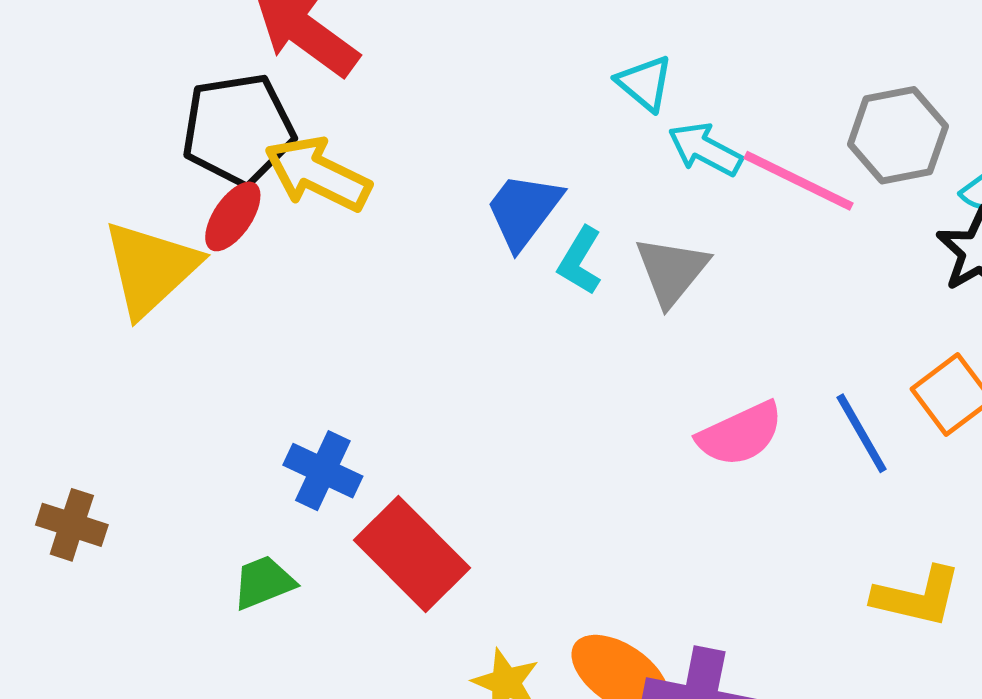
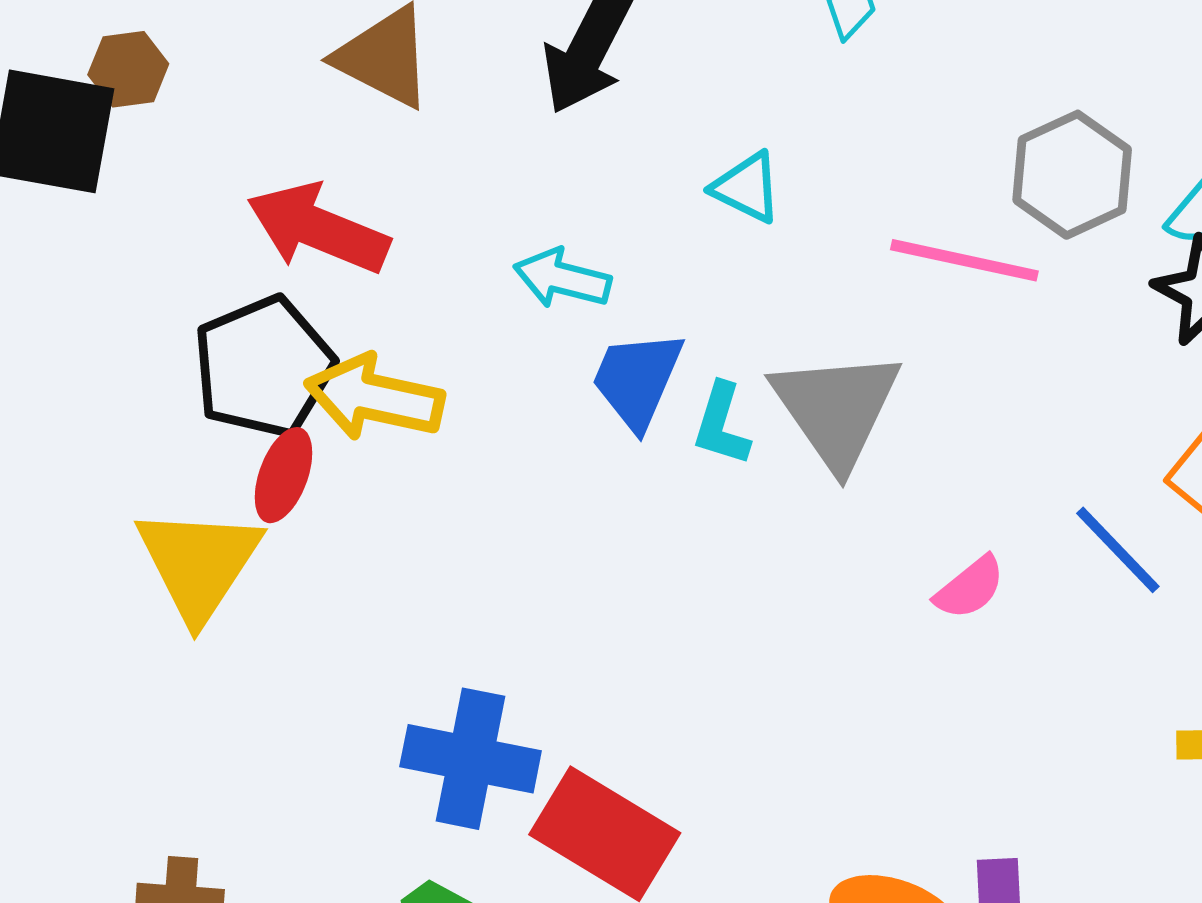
cyan arrow: (705, 149) -> (562, 278), moved
gray triangle: (672, 271) -> (836, 409), size x1.4
pink semicircle: (740, 434) -> (970, 588), size x0.7
blue cross: (323, 471) -> (471, 759), size x1.4

